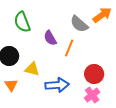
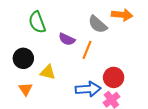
orange arrow: (102, 15) -> (122, 15), turned 42
purple semicircle: (50, 38) -> (67, 39), turned -35
blue arrow: (57, 85) -> (88, 89), moved

